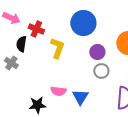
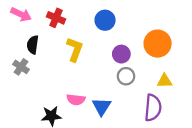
blue circle: (83, 23) -> (105, 20), size x0.7
red cross: (36, 29) -> (56, 18), moved

